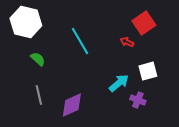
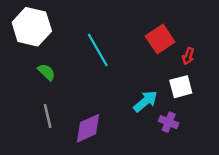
red square: (144, 23) -> (160, 39), moved
red arrow: (127, 42) -> (188, 56), moved, turned -96

